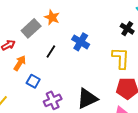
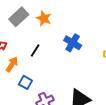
gray rectangle: (31, 28) -> (19, 17), moved
black line: (51, 52) -> (35, 50), moved

